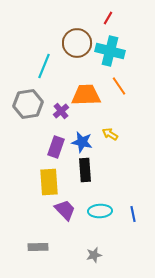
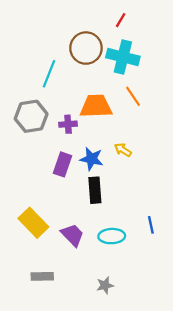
purple cross: (61, 111) -> (68, 124), turned 35
yellow rectangle: (49, 182) -> (33, 223), moved, turned -40
blue line: (133, 214) -> (151, 225), moved

